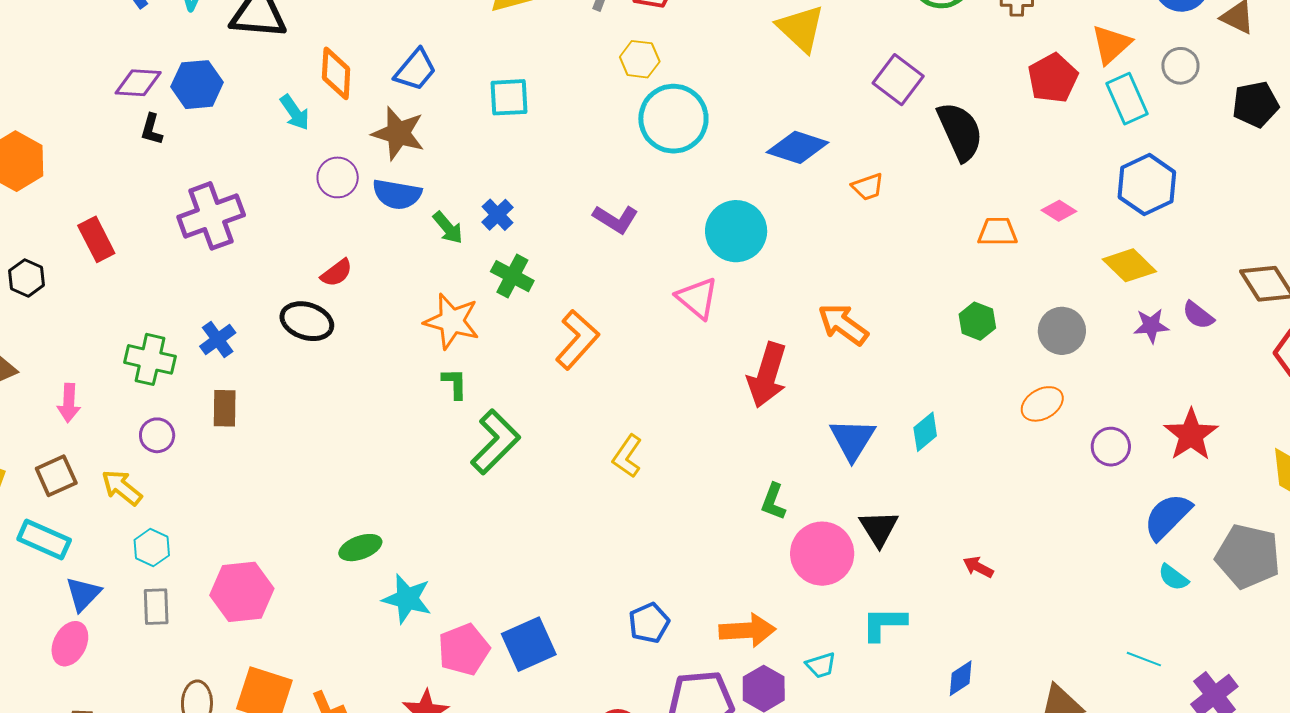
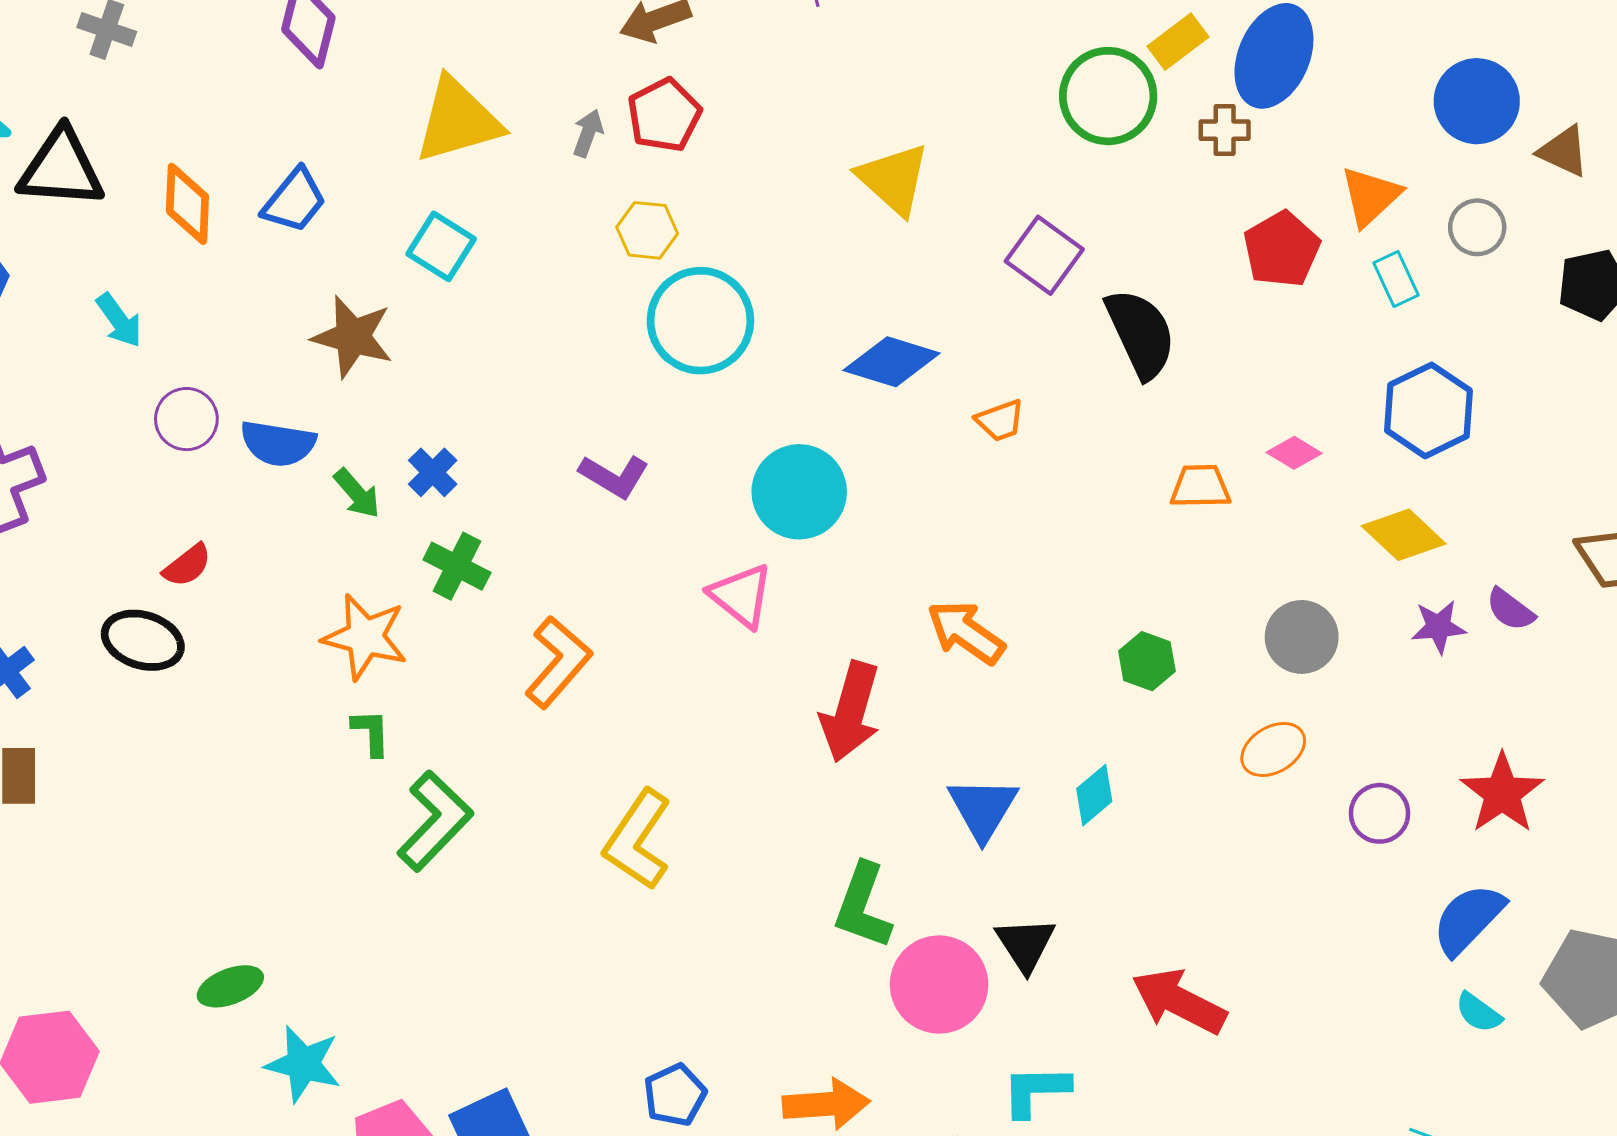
blue trapezoid: (415, 70) -> (294, 201), moved
orange diamond: (336, 73) -> (187, 204), moved
cyan square: (509, 97) -> (441, 246), moved, turned 36
cyan rectangle: (1127, 99) -> (1396, 279), size x0.7
brown star: (398, 133) -> (353, 337), moved
green hexagon: (977, 321) -> (1147, 661), moved
yellow L-shape: (627, 456) -> (638, 840), size x1.5
green L-shape: (773, 502) -> (863, 906), size x1.5
red arrow: (978, 567) -> (1179, 1001), size x2.0

